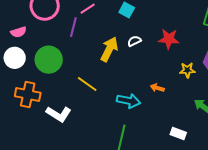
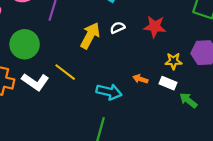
white L-shape: (59, 114) -> (35, 82), moved
white rectangle: (178, 134) -> (168, 83), moved

